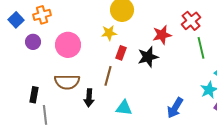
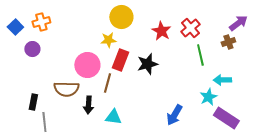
red star: (162, 35) -> (161, 31), moved, turned -30
pink circle: (68, 45) -> (87, 65), moved
red rectangle: (121, 53) -> (120, 60), size x1.5
cyan triangle: (124, 108) -> (113, 117), moved

